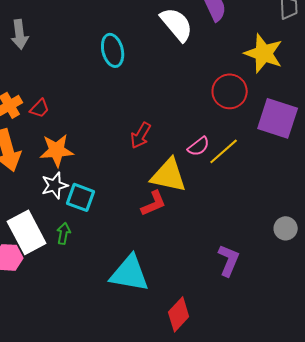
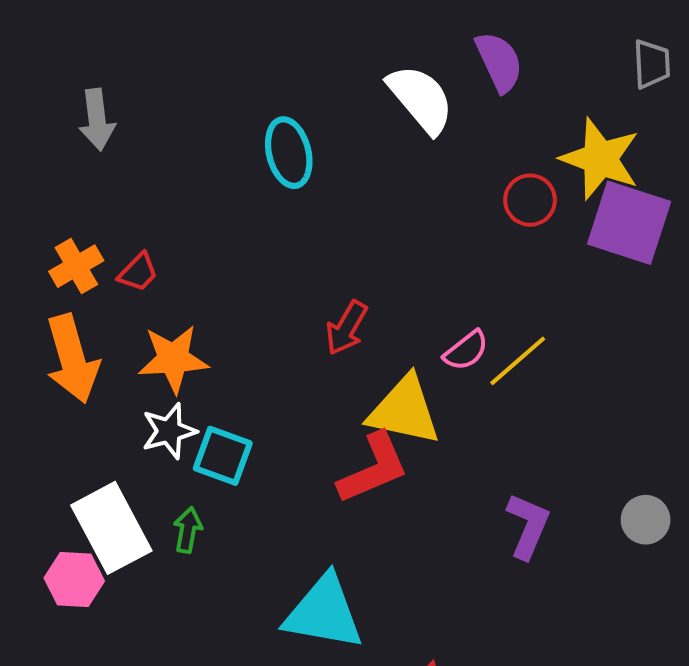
red circle: (230, 91) -> (530, 200), moved, size x0.7
purple square: (278, 118) -> (629, 223), moved
red L-shape: (154, 203) -> (373, 468), size x1.4
purple L-shape: (229, 260) -> (528, 526), moved

